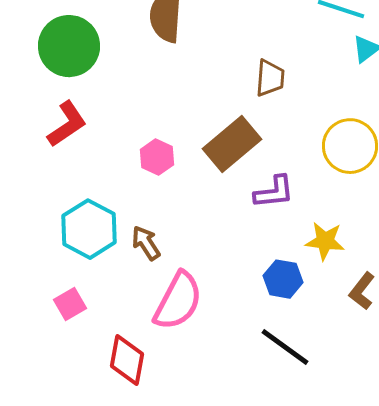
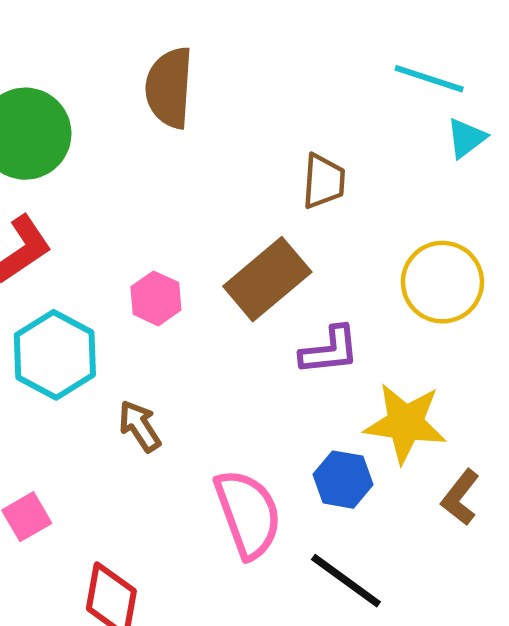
cyan hexagon: (89, 229) -> (55, 355), moved
yellow star: (325, 241) -> (405, 423), size x1.4
pink semicircle: (178, 301) -> (248, 514), moved, turned -48

